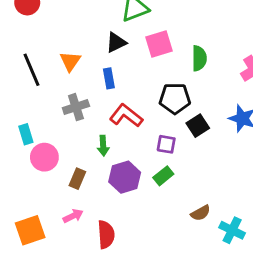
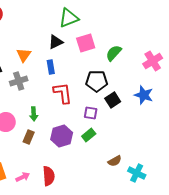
green semicircle: (199, 58) -> (114, 53), turned -138
gray cross: (76, 107) -> (19, 81), moved
red L-shape: (126, 116) -> (63, 93), turned 45
green arrow: (103, 146) -> (34, 114), moved
pink arrow: (73, 216) -> (23, 177), moved

